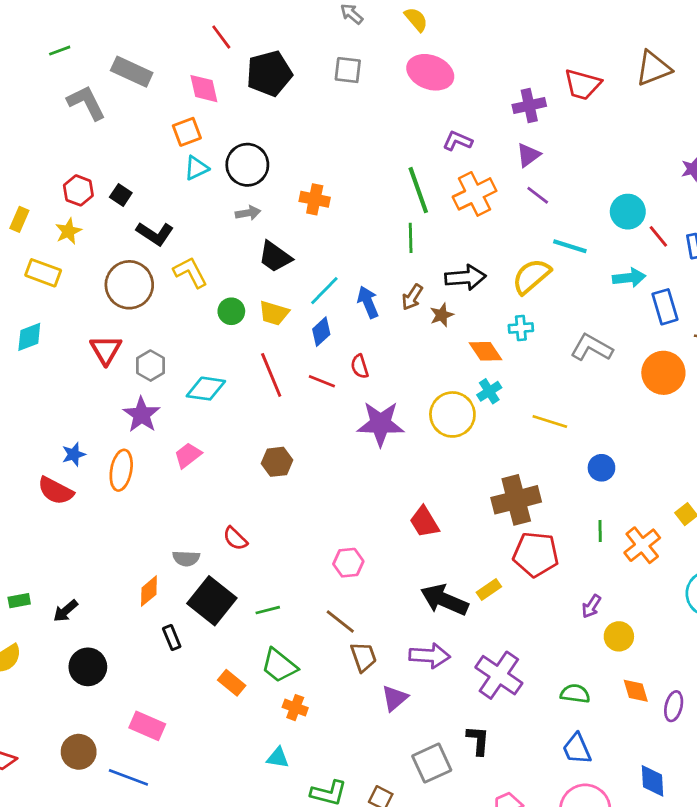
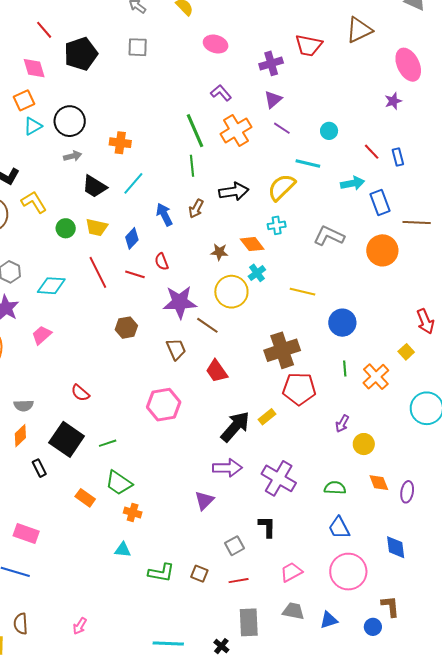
pink ellipse: (430, 72) -> (216, 44), moved, size x0.7
purple L-shape: (458, 141) -> (221, 93), turned 30
cyan circle: (628, 212) -> (329, 131), moved, size x0.7
cyan line: (324, 291) -> (133, 183), moved
brown star: (442, 315) -> (219, 252), moved, turned 30
brown hexagon: (277, 462) -> (126, 328), moved
blue circle: (601, 468) -> (342, 323), size x1.4
gray semicircle: (186, 558) -> (24, 406), moved
pink hexagon: (348, 563) -> (164, 405), size x1.5
black arrow: (444, 600) -> (235, 427), turned 112
brown line: (340, 621) -> (207, 325), moved
brown trapezoid: (363, 657) -> (176, 349), moved
gray square: (432, 763) -> (235, 546), size x0.7

